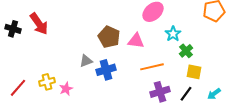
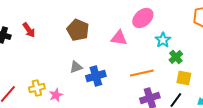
red arrow: (39, 24) -> (29, 30), size x0.7
brown pentagon: (109, 37) -> (78, 30), moved
pink triangle: (136, 41) -> (119, 38), moved

